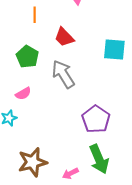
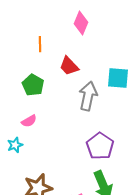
gray arrow: (63, 74) -> (88, 96), moved, turned 44

